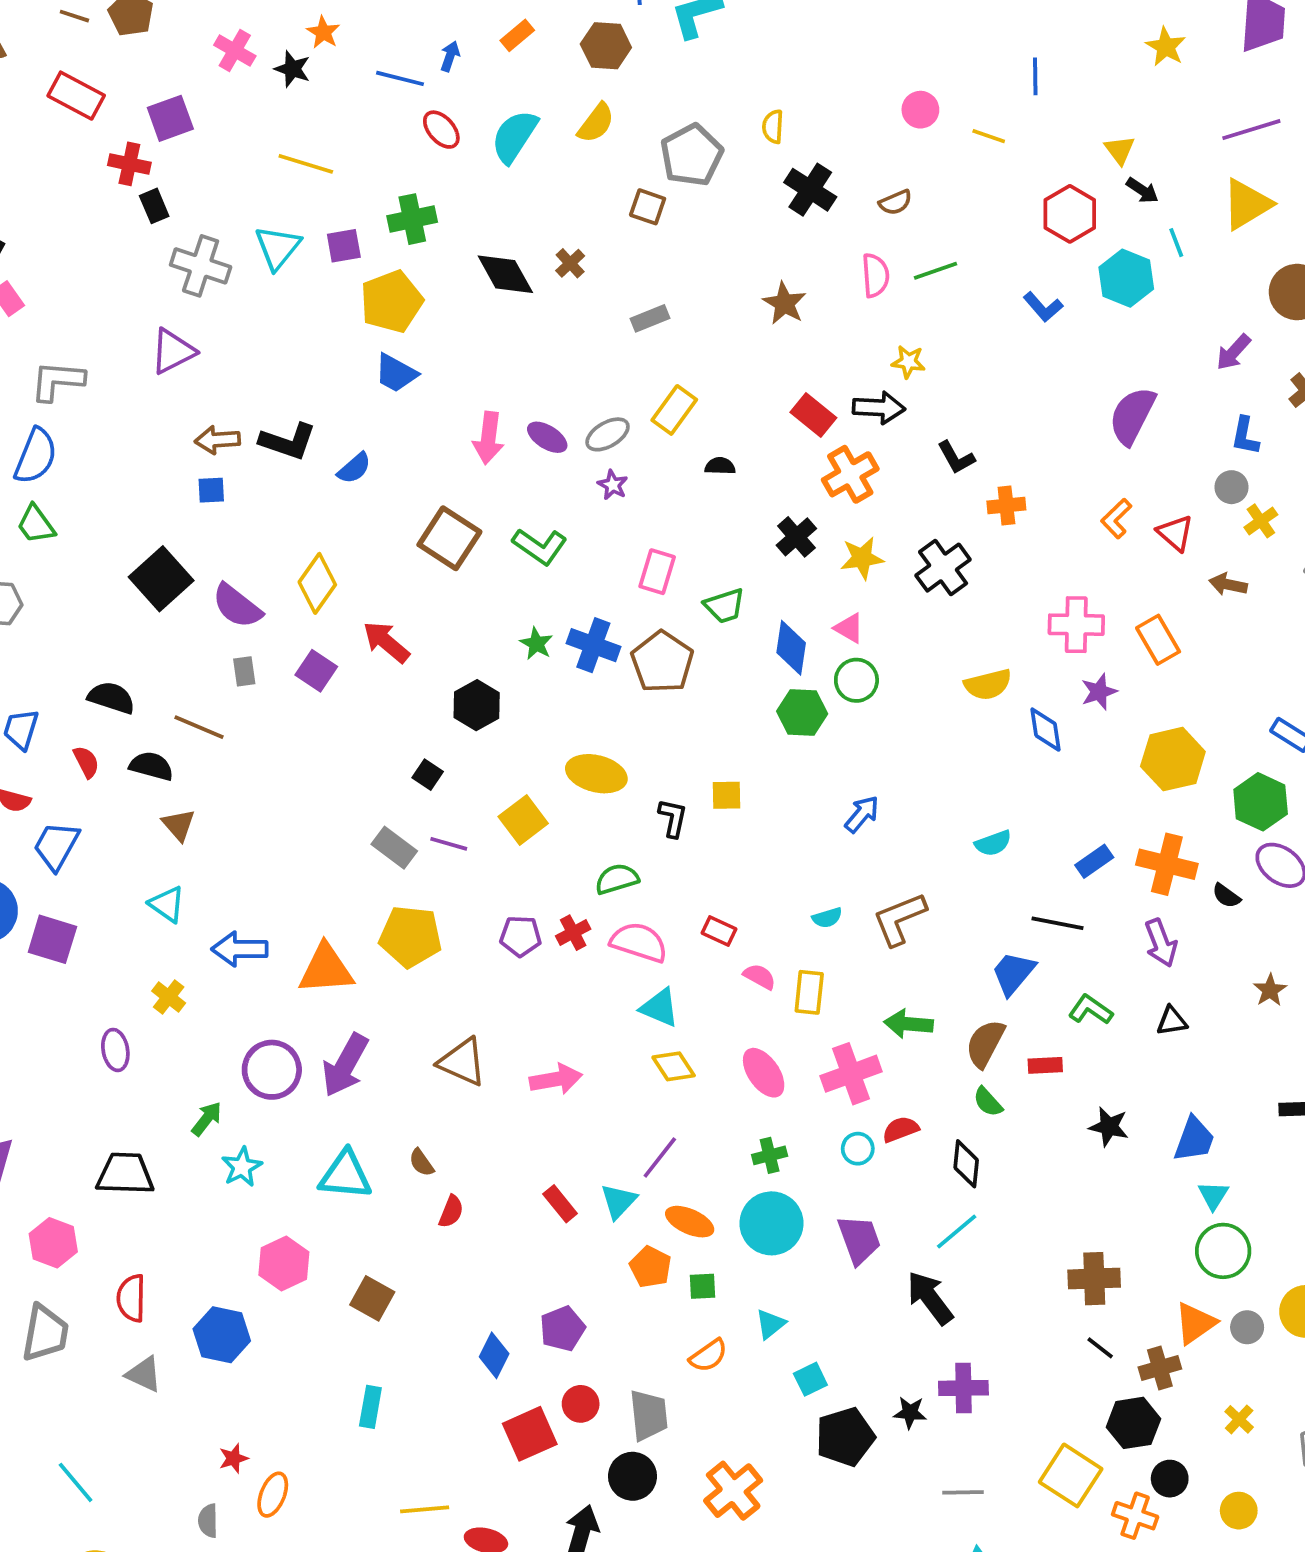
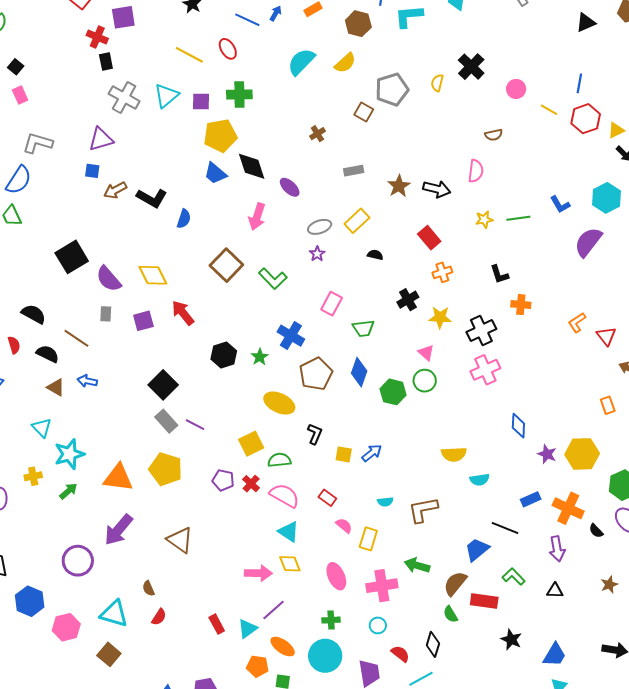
red ellipse: (441, 130) -> (228, 49), moved
yellow triangle: (1120, 150) -> (616, 130), turned 30
black cross: (810, 190) -> (471, 67), moved
red hexagon: (1070, 214) -> (586, 119), moved
green line: (935, 271) -> (518, 218), moved
black diamond: (505, 274) -> (252, 166), moved
brown star: (784, 303) -> (399, 186), moved
yellow star: (908, 362) -> (484, 219), turned -30
black arrow: (879, 408) -> (437, 189), moved
purple semicircle: (1132, 416) -> (588, 242), moved
purple ellipse: (547, 437) -> (290, 187), moved
brown arrow: (217, 440) -> (115, 190), turned -35
blue semicircle: (354, 468) -> (184, 219), turned -42
orange cross: (850, 474) -> (442, 272), size x0.7
blue square: (211, 490) -> (92, 171), moved
yellow diamond: (317, 583) -> (153, 275), turned -72
pink cross: (1076, 625) -> (485, 370), moved, turned -36
orange rectangle: (1158, 640) -> (608, 405), moved, size x0.7
green star: (536, 644) -> (260, 357), moved
blue diamond: (791, 648) -> (359, 372), moved
brown pentagon: (662, 662) -> (316, 374), moved
purple square: (316, 671) -> (143, 321), turned 30
yellow semicircle: (988, 685) -> (454, 454), moved
purple star: (1099, 692) -> (547, 454), moved, turned 30
black square: (428, 775) -> (163, 385), moved, size x1.8
yellow square: (727, 795) -> (344, 454), moved
blue arrow: (862, 814) -> (372, 453), moved
yellow square: (523, 820) -> (251, 444), moved
brown triangle: (179, 825) -> (56, 387), turned -30
red cross: (573, 933) -> (251, 484), turned -30
blue arrow: (240, 949) -> (87, 381), moved, size x0.7
yellow cross: (169, 997) -> (33, 476), turned 30
red rectangle: (1045, 1065) -> (484, 601), size x1.5
purple circle: (272, 1070) -> (78, 561), moved
pink arrow: (556, 1079) -> (258, 573), moved
green arrow: (207, 1119) -> (68, 491), moved
red semicircle: (901, 1129) -> (400, 654), moved, turned 48
cyan star: (242, 1167) -> (69, 454), moved, size x1.4
cyan triangle: (345, 1175) -> (114, 614), moved
orange pentagon: (651, 1267) -> (258, 666), turned -30
blue hexagon: (222, 1335) -> (30, 601), moved

